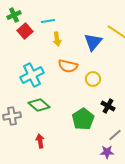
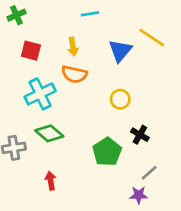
cyan line: (48, 21) -> (90, 14), moved
red square: (25, 31) -> (31, 51), moved, turned -35
orange semicircle: (68, 66) -> (74, 74), moved

